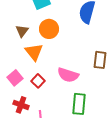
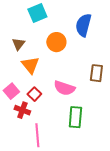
orange circle: (49, 29) -> (56, 42), moved
red cross: (21, 105) -> (22, 110), moved

